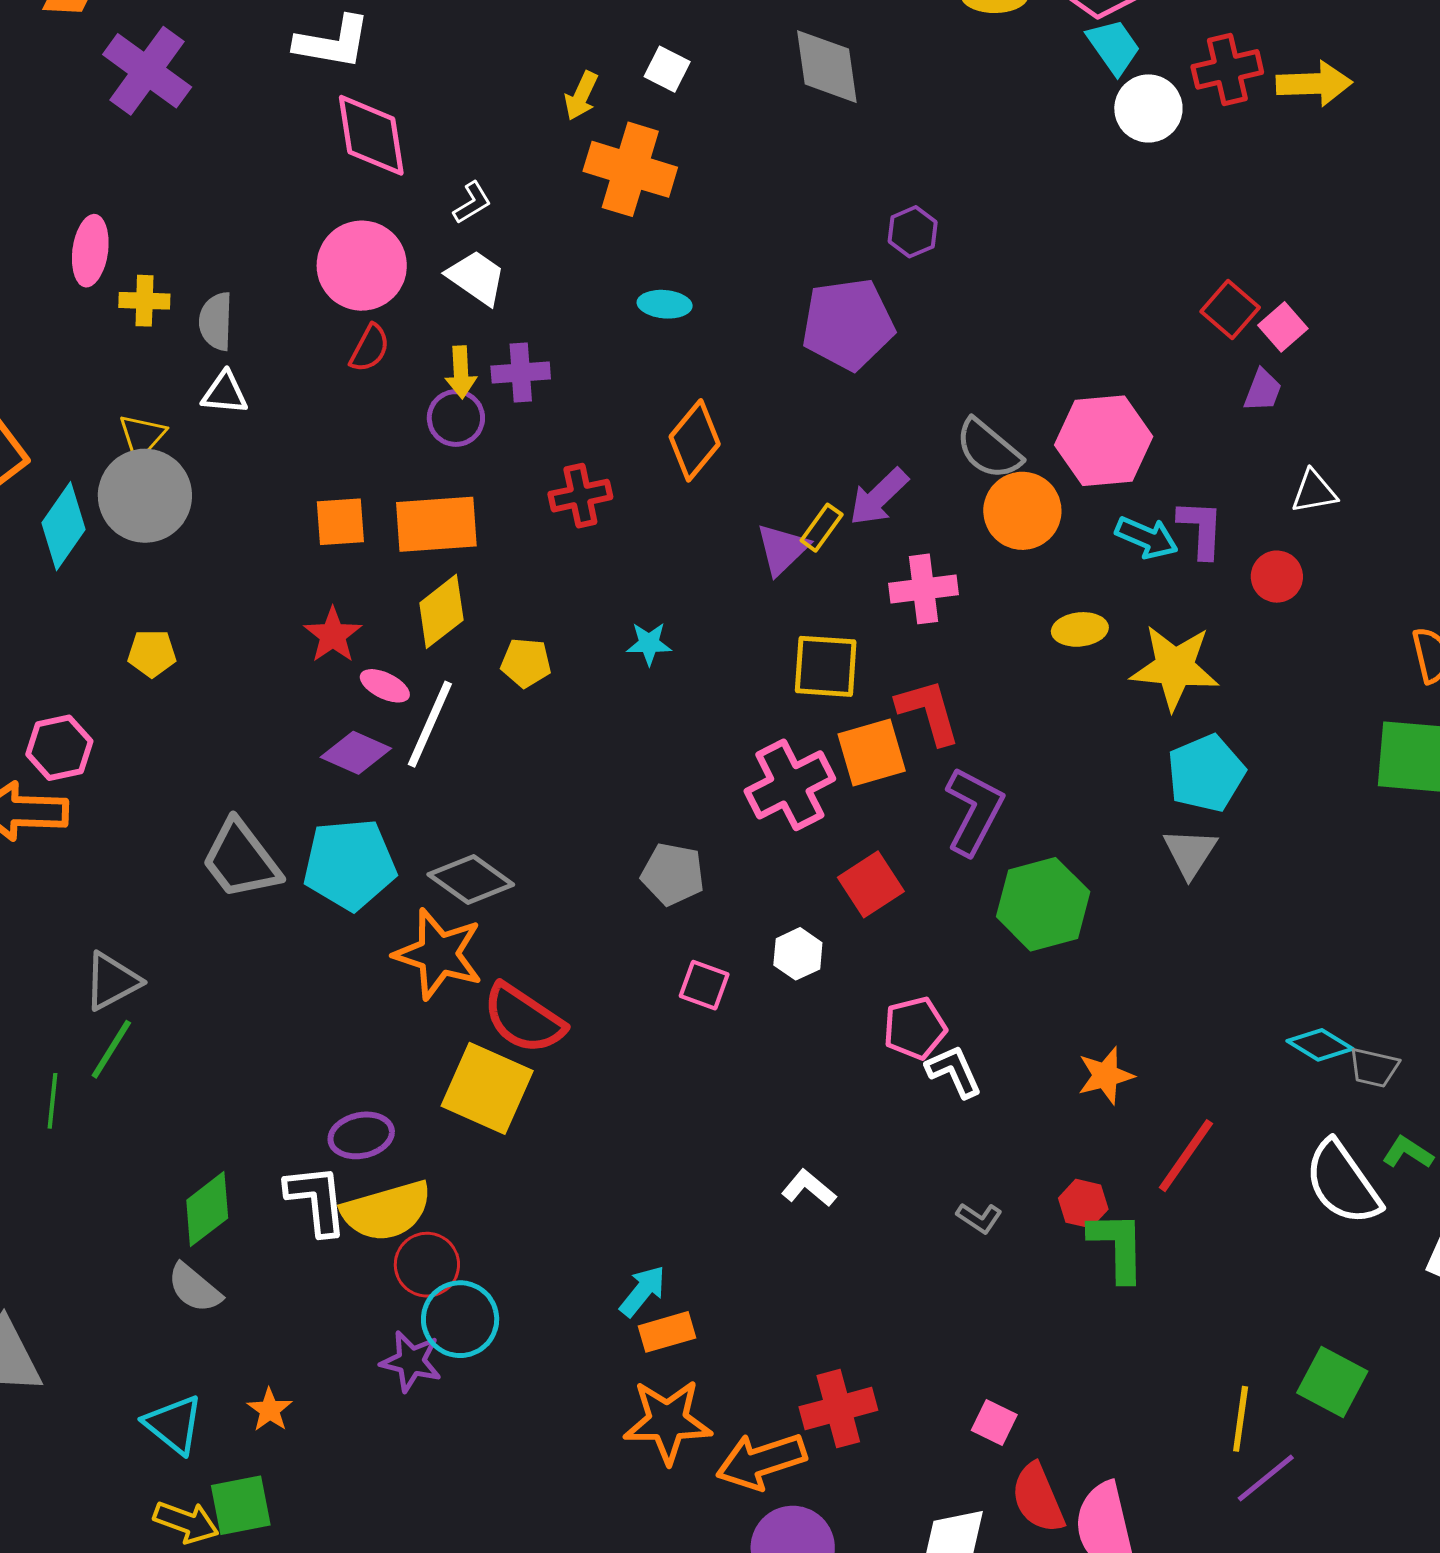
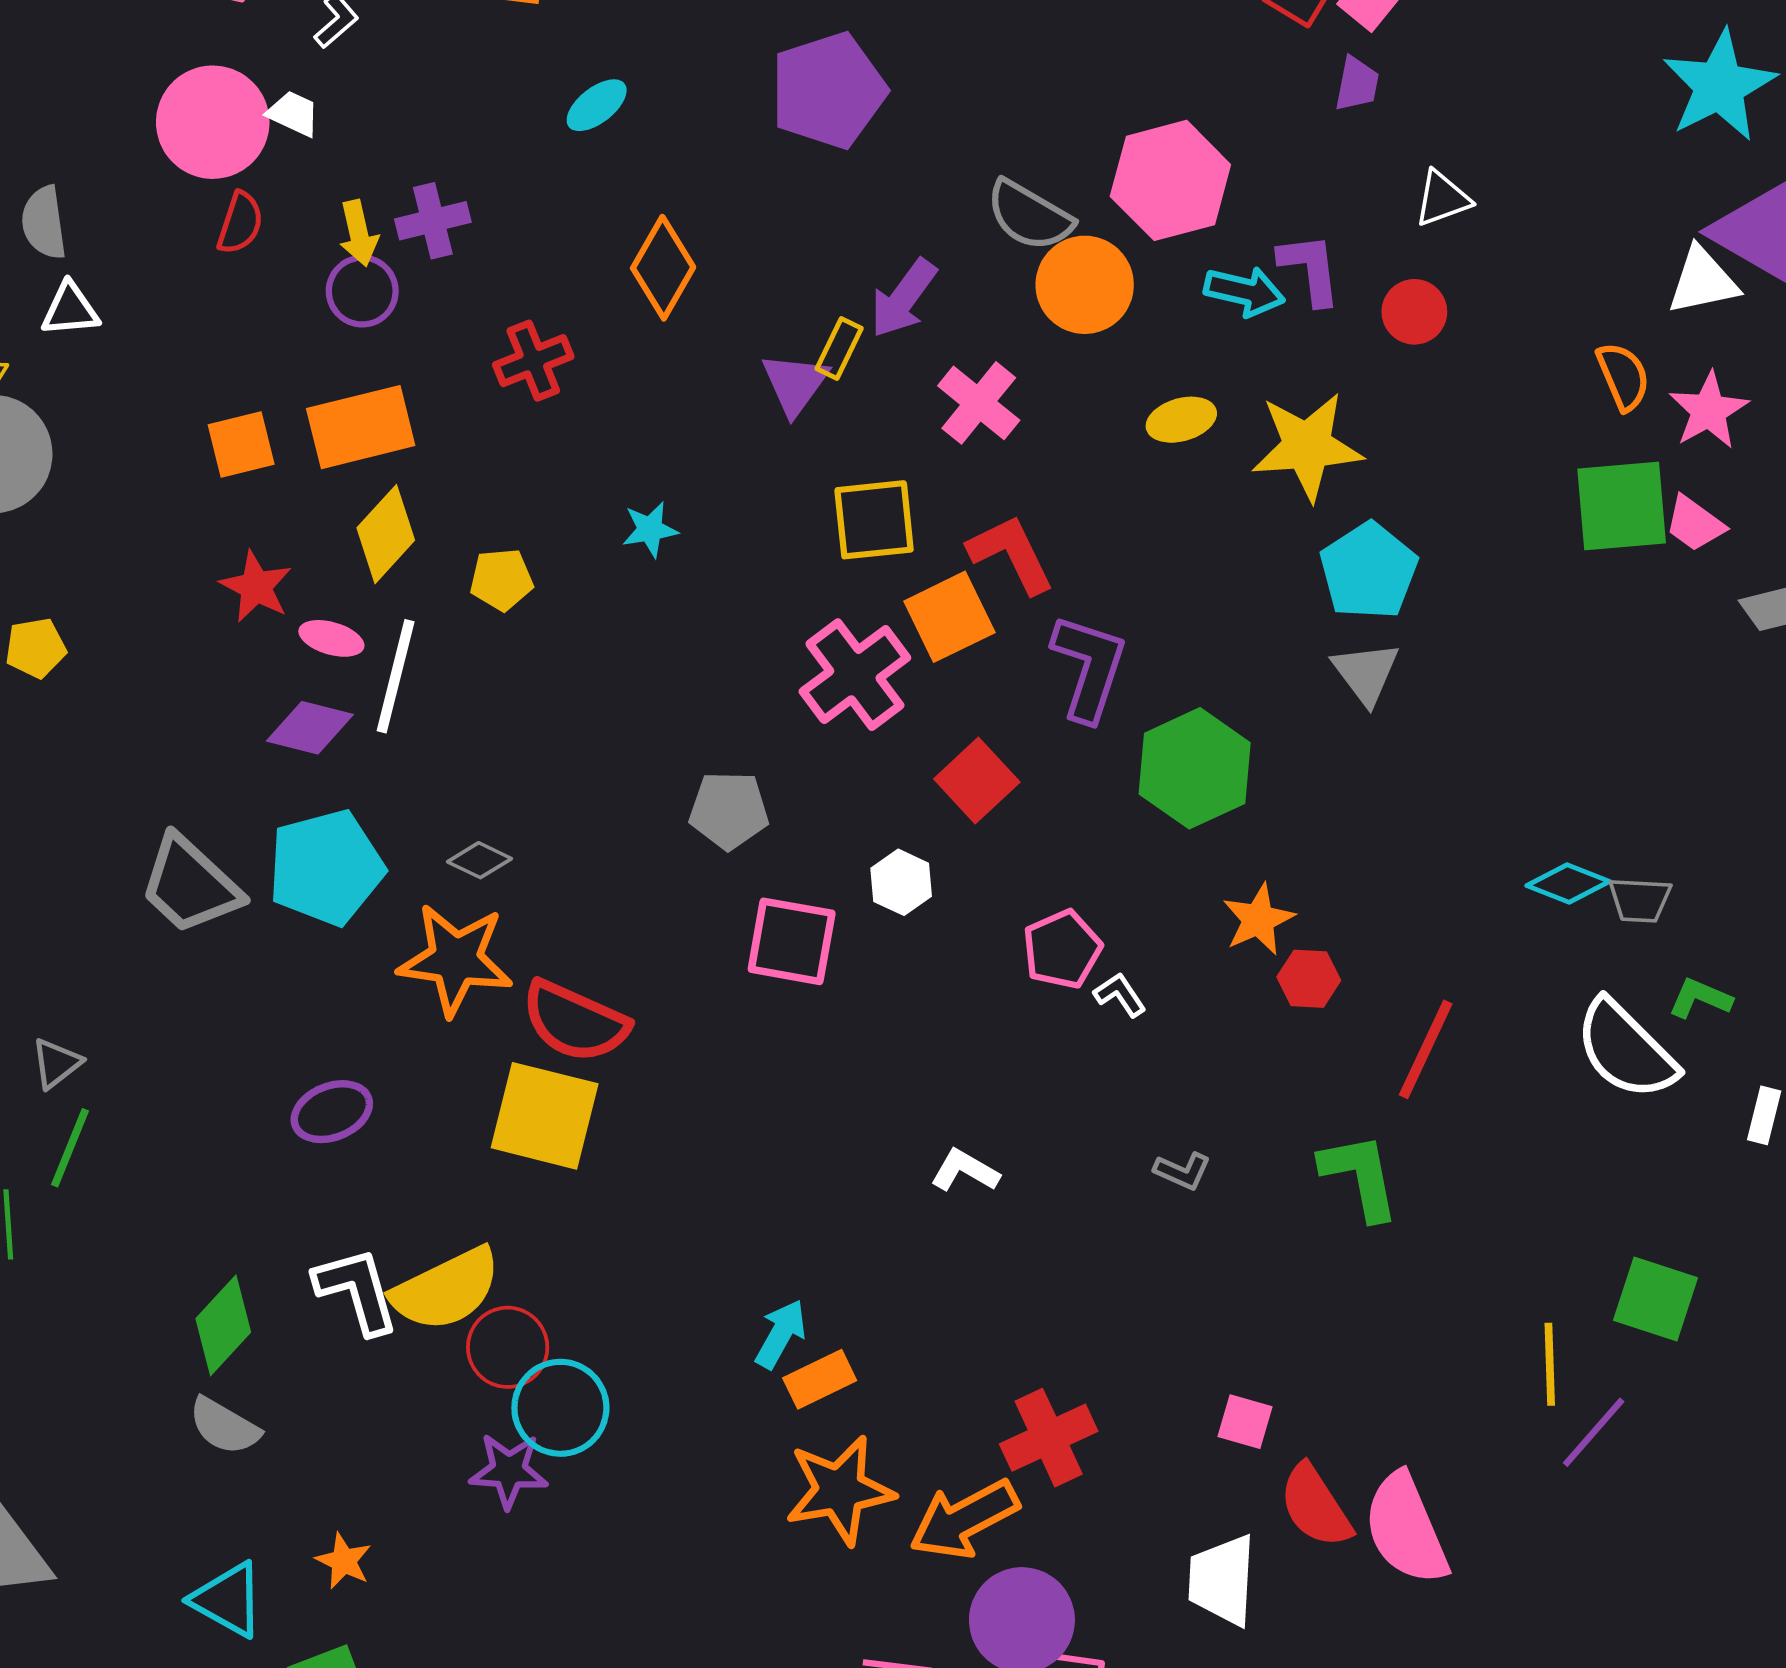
white trapezoid: (476, 277) -> (293, 114), moved, size x0.7
cyan ellipse: (665, 304) -> (597, 105), turned -33
pink cross: (923, 589) -> (979, 403), turned -34
gray diamond: (471, 879) -> (480, 860), size x0.6
gray triangle: (112, 981) -> (56, 1063), size x0.7
pink square: (704, 985) -> (792, 941), size x1.5
white L-shape: (954, 1071) -> (1120, 995), size x0.7
orange star: (1106, 1076) -> (1258, 919), moved
purple ellipse: (361, 1135) -> (332, 1112), moved
red hexagon: (1083, 1204) -> (1309, 979), moved

